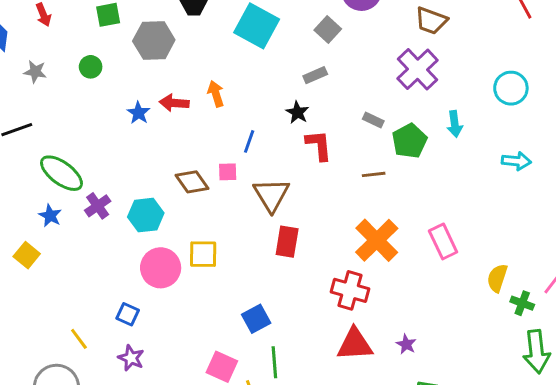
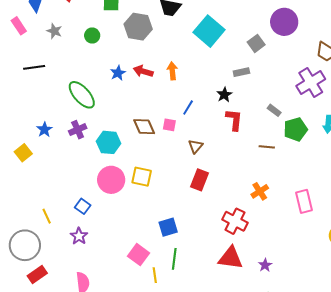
green ellipse: (61, 173) -> (82, 95), moved
brown triangle: (271, 195) -> (196, 146), size x0.6
orange cross: (377, 240) -> (260, 191), size x0.6

